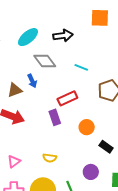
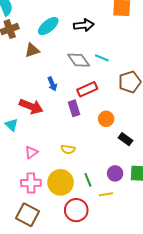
gray diamond: (45, 61) -> (79, 60), moved
blue arrow: (32, 81) -> (52, 84), moved
brown triangle: (15, 90) -> (32, 50), moved
purple circle: (91, 172) -> (115, 173), moved

